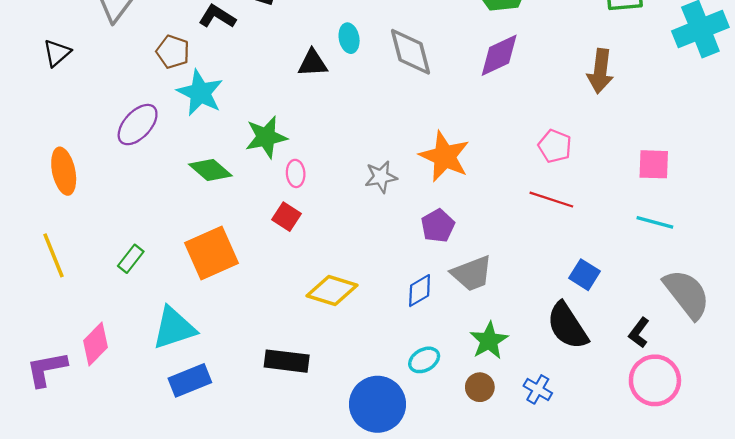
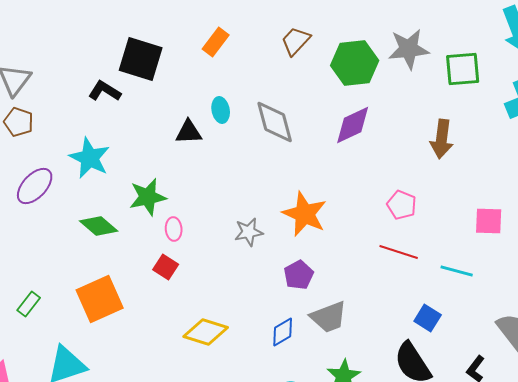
brown pentagon: (173, 52) -> (19, 122), moved
cyan line: (655, 222) -> (457, 271), moved

